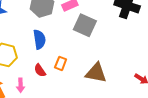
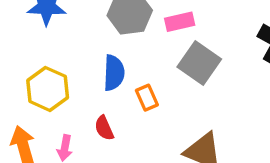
orange rectangle: (61, 63) -> (147, 98), moved, turned -56

